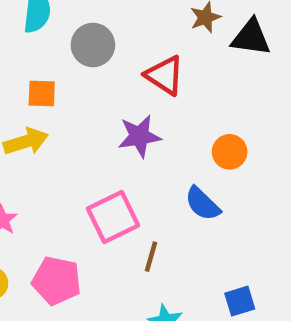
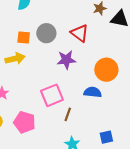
gray circle: (93, 45) -> (46, 33), moved
orange circle: (230, 152) -> (106, 70), size x1.5
blue semicircle: (203, 204) -> (93, 92), turned 138

